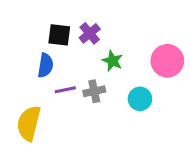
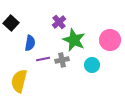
black square: (59, 35) -> (11, 23), moved, turned 35
green star: (113, 61) -> (74, 40), size x1.6

